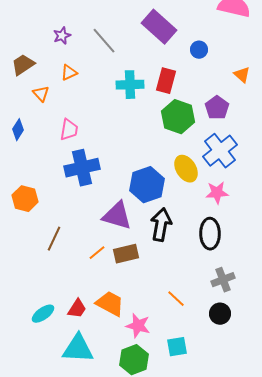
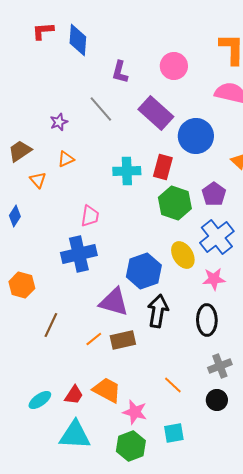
gray line: (104, 41) -> (101, 109), moved
blue circle: (199, 50) -> (196, 136), size x2.0
pink trapezoid: (69, 130) -> (90, 216), moved

